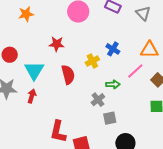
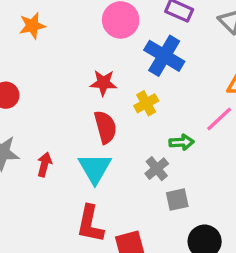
red star: (57, 44) -> (103, 83), moved
blue cross: (113, 49) -> (164, 56), moved, size x1.6
cyan triangle: (34, 70) -> (95, 168), moved

